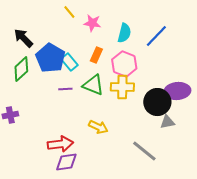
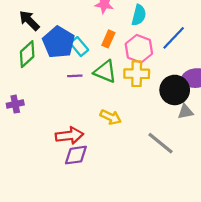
blue line: (156, 36) -> (174, 38), moved

